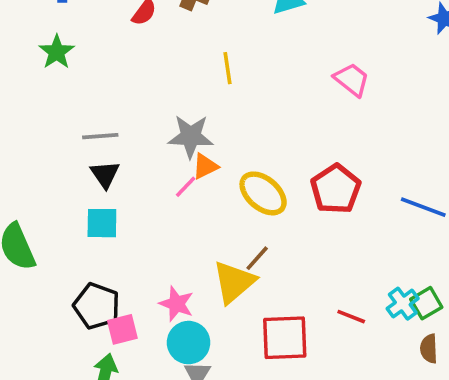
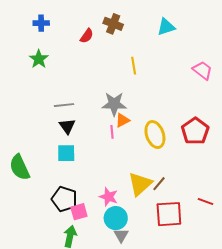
pink line: (186, 187) -> (112, 132), turned -48
yellow ellipse: (263, 193) -> (155, 135), turned 32
brown line: (257, 258) -> (159, 184), moved

